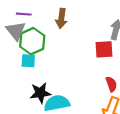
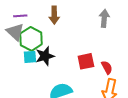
red square: (104, 49) -> (86, 61), moved
black star: (40, 93) -> (45, 56), moved

